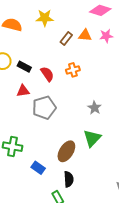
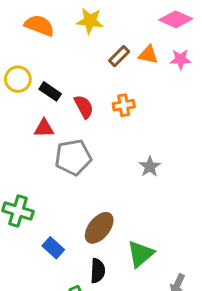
green triangle: (92, 138) -> (141, 254), moved

